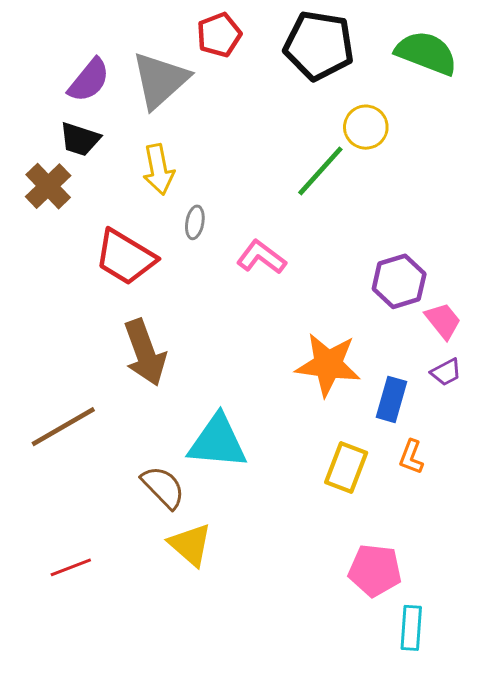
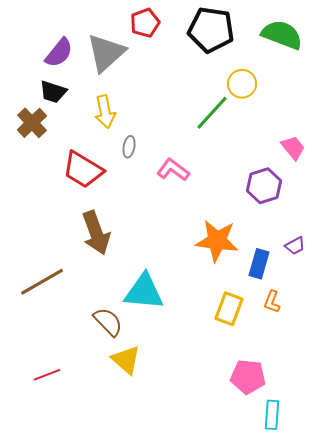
pink trapezoid: (443, 321) -> (293, 148), moved

